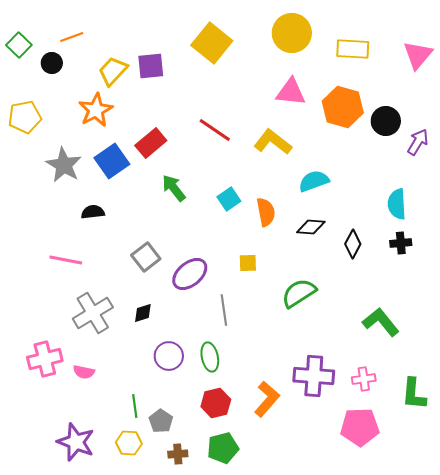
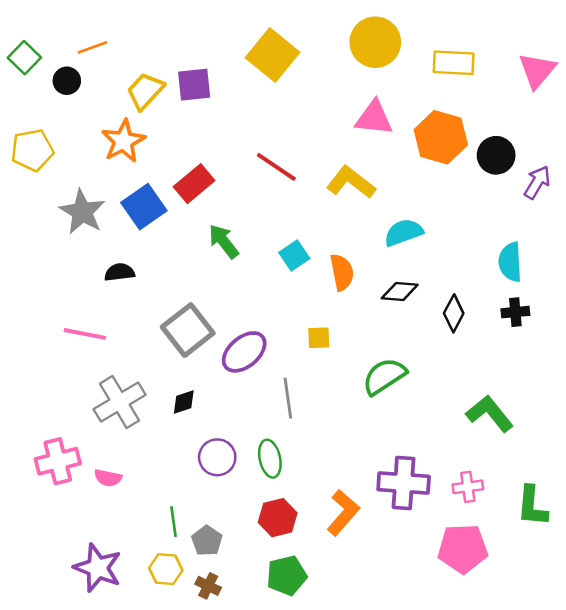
gray square: (146, 257) -> (188, 330), size x1.4
brown cross: (178, 454) -> (208, 586), moved, turned 30

